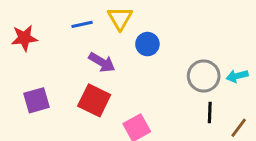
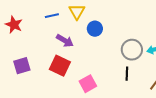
red star: (24, 38) -> (14, 25), turned 30
black line: (210, 112) -> (127, 74), moved

